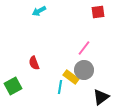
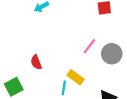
gray circle: (84, 70) -> (112, 54), moved

